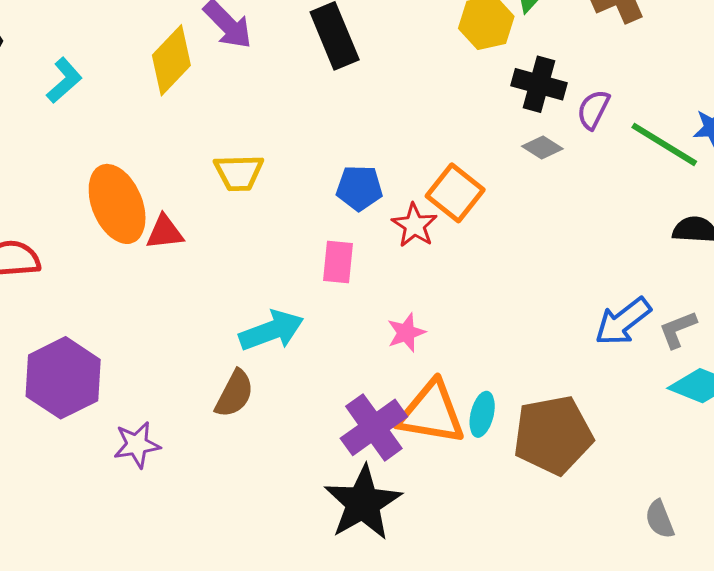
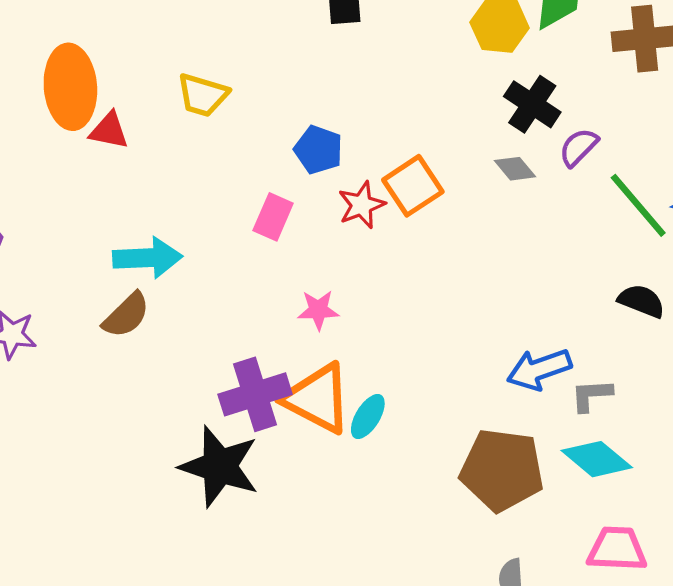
cyan arrow: (271, 331) -> (148, 258), moved
brown pentagon: (553, 435) -> (502, 470), moved
black star: (363, 503) -> (219, 466), turned 30

